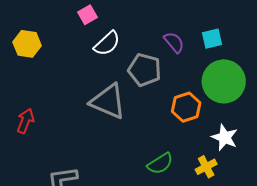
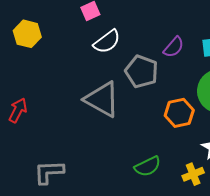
purple semicircle: (174, 42) -> (174, 47), turned 75

